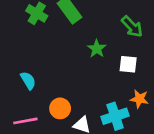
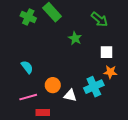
white square: (128, 64) -> (107, 52), moved

